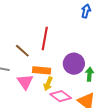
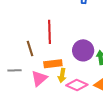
brown line: (22, 51) -> (30, 48), turned 42
pink triangle: (25, 82) -> (39, 78), turned 36

